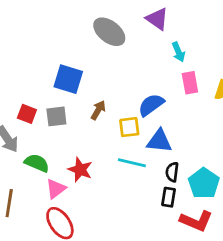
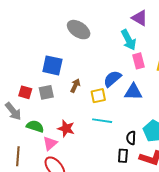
purple triangle: (157, 19) -> (140, 18), moved
cyan arrow: (178, 52) -> (129, 40), size x1.5
blue triangle: (159, 141) -> (133, 92), moved
black semicircle: (172, 172) -> (131, 138), moved
black rectangle: (169, 197) -> (123, 156), moved

